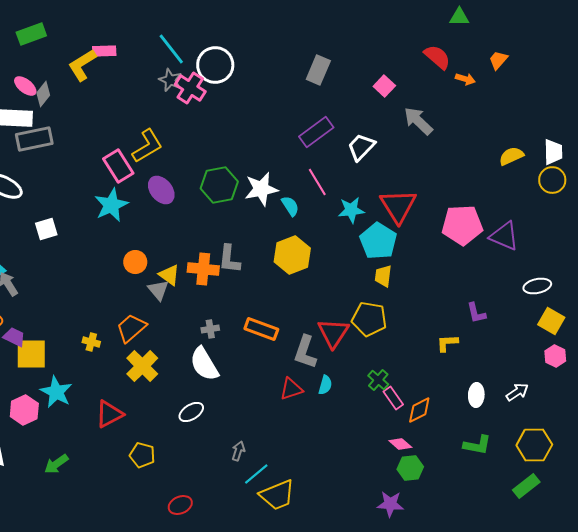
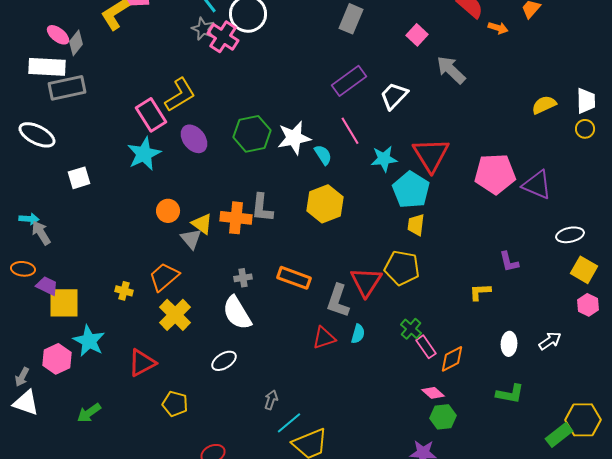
yellow circle: (552, 180) -> (585, 129), size x0.7
yellow hexagon: (534, 445) -> (583, 420), moved

